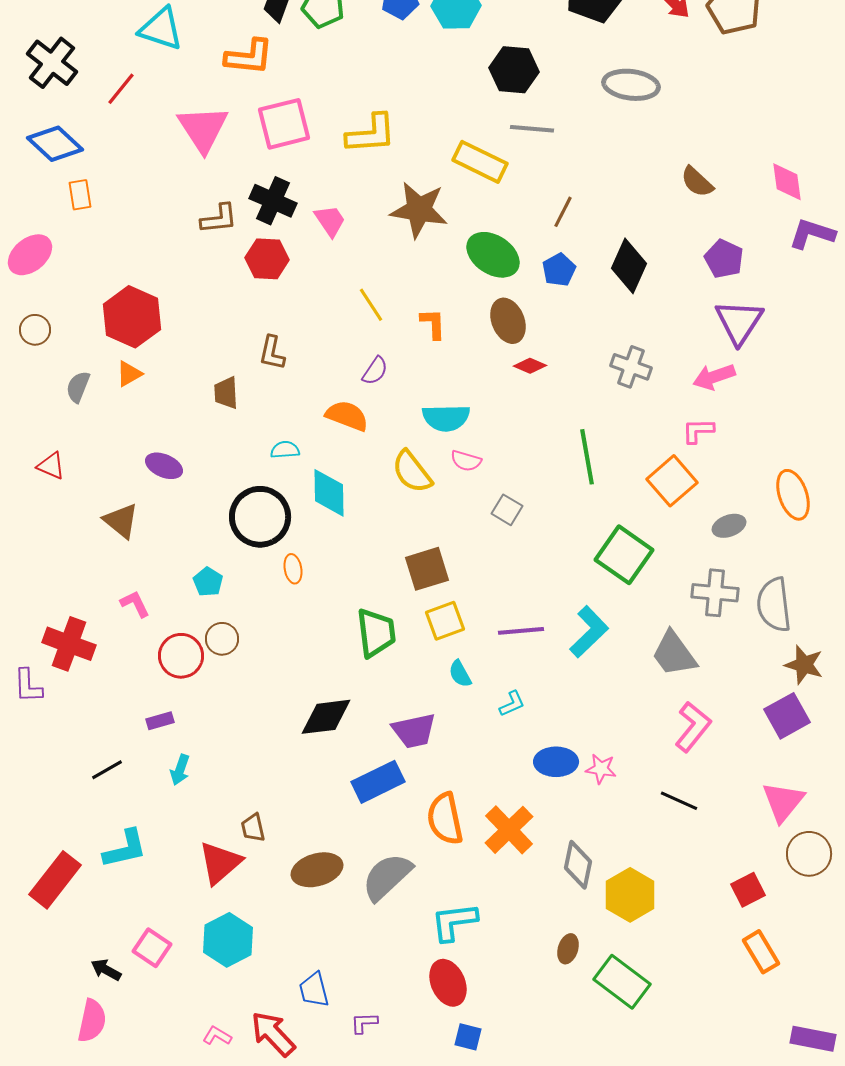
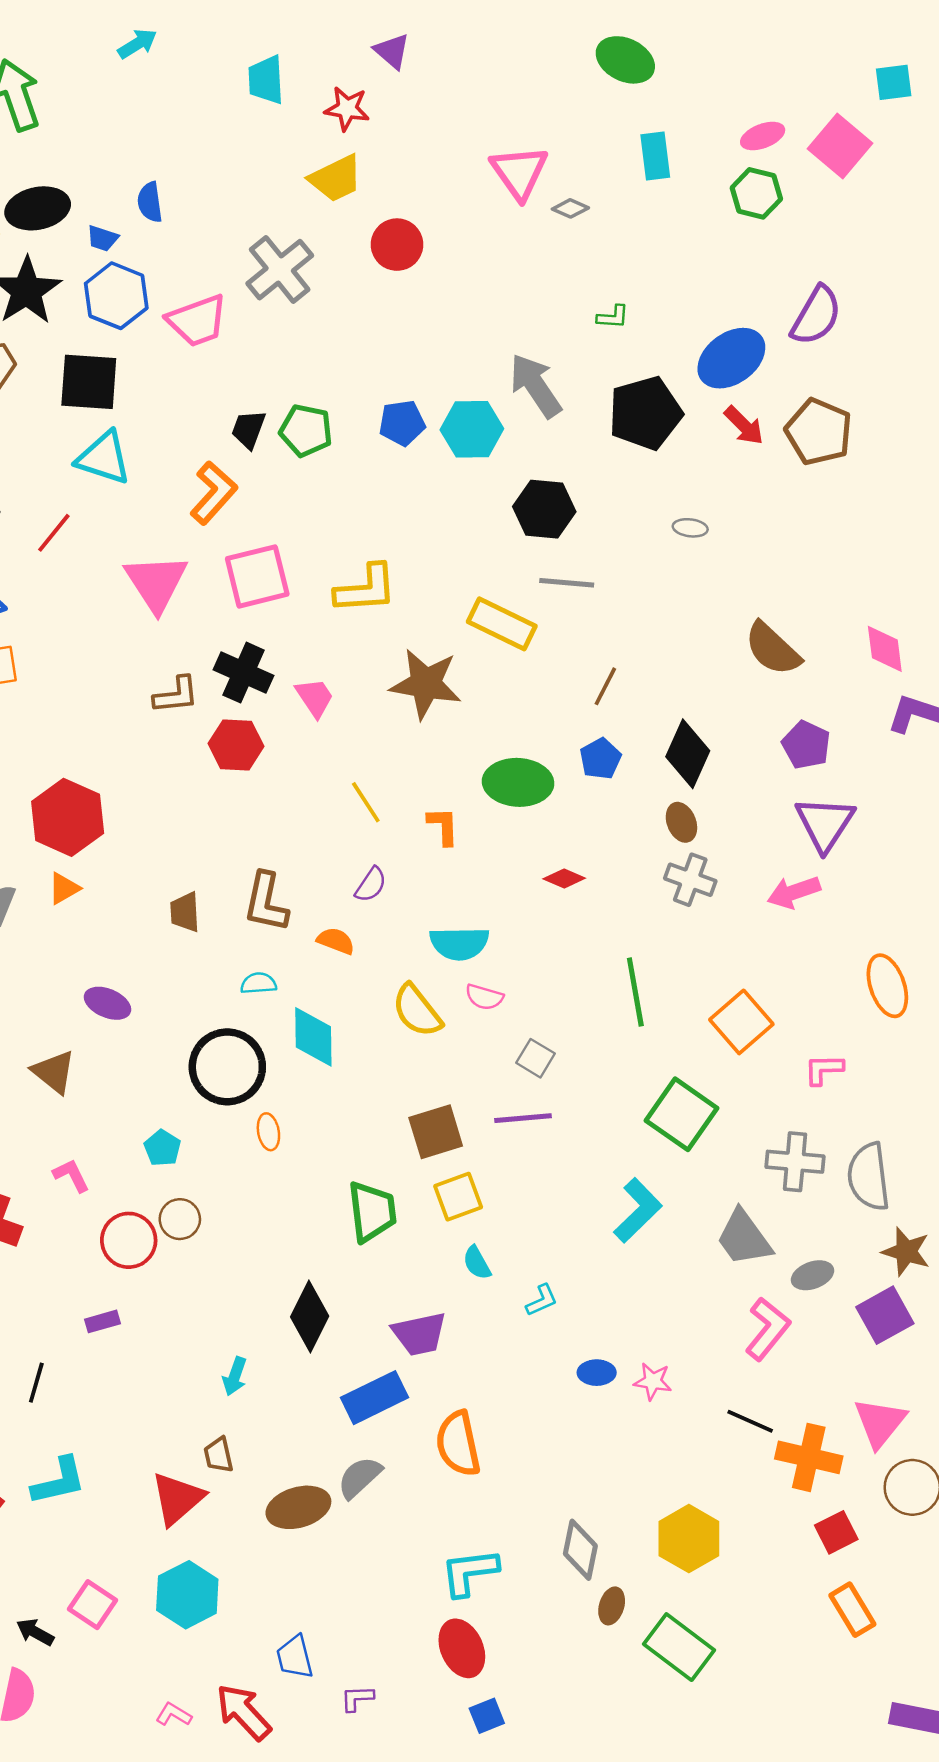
orange L-shape: (249, 57) -> (214, 493), turned -54
gray ellipse: (631, 85) -> (690, 528), size x0.5
brown semicircle: (697, 182) -> (773, 649), size x1.4
green ellipse: (493, 255) -> (518, 782), moved, turned -30
brown ellipse: (508, 321) -> (681, 822), moved, size x0.7
brown L-shape: (272, 353) -> (266, 902), moved, size x1.4
orange semicircle: (347, 416) -> (336, 941), size x0.7
pink L-shape: (698, 431) -> (824, 1069), moved
orange ellipse: (793, 495) -> (887, 986), moved
gray ellipse: (729, 526) -> (812, 1275), moved
purple line: (521, 631) -> (523, 1118), moved
black diamond: (326, 717) -> (310, 1316), turned -56
blue ellipse: (556, 762) -> (597, 1373), size x0.7
black line: (107, 770) -> (36, 1383), turned -44
cyan arrow: (180, 770) -> (235, 1376), moved
orange cross: (509, 830) -> (809, 1457), moved, turned -33
gray diamond: (578, 865) -> (580, 1550), moved
gray semicircle: (387, 877) -> (360, 1477), moved, size x0.7
blue square: (468, 1037) -> (487, 1716), turned -36

